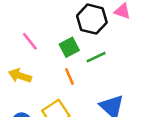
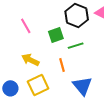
yellow arrow: (20, 76) -> (30, 60), moved
orange line: (70, 76) -> (62, 65), moved

